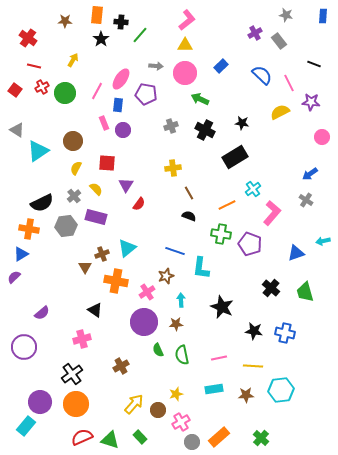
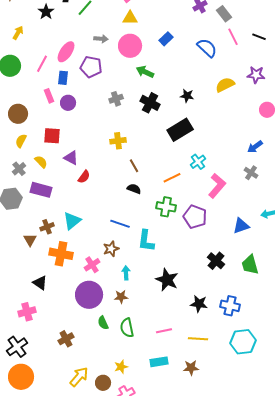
pink line: (289, 83) -> (233, 37), moved
purple triangle: (126, 185) -> (71, 158), turned -35
cyan hexagon: (281, 390) -> (243, 342), moved

